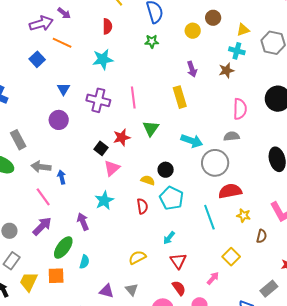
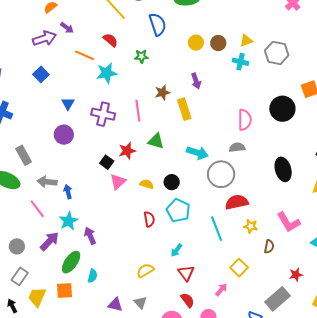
brown circle: (213, 18) -> (218, 43), moved
red semicircle: (107, 26) -> (110, 40), turned -49
green star: (152, 41) -> (141, 56), moved
orange line: (62, 43) -> (85, 55), moved
brown star: (226, 70) -> (162, 92), moved
green triangle: (151, 128) -> (156, 141), turned -48
yellow semicircle: (148, 180) -> (147, 184), moved
pink line: (43, 197) -> (37, 209), moved
cyan star: (104, 200) -> (69, 221), moved
gray rectangle: (269, 289) -> (277, 299), size x1.4

